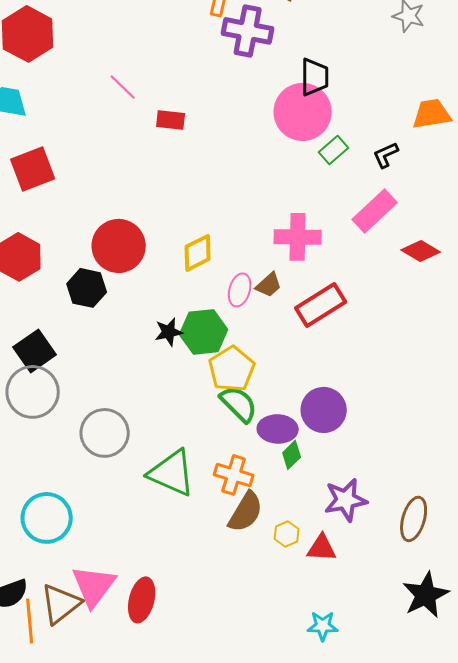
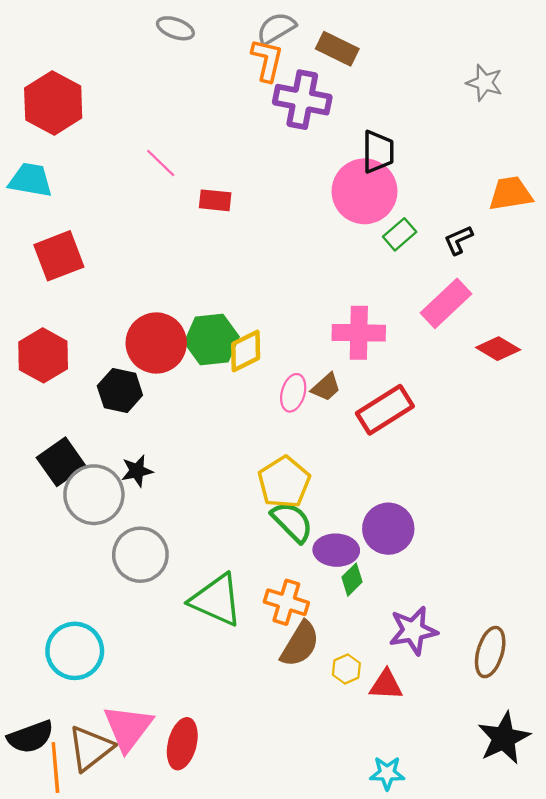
black star: (169, 332) -> (137, 471), moved
green hexagon: (204, 332) -> (212, 340), moved
gray circle: (33, 392) -> (94, 495), moved

